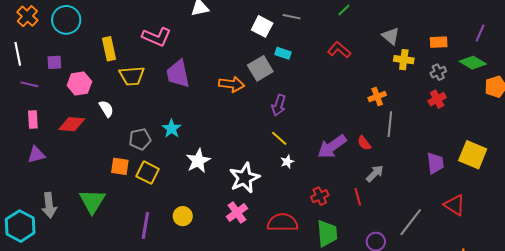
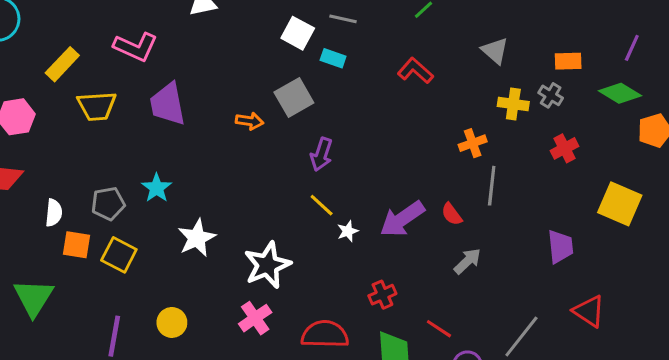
yellow rectangle: (109, 49) -> (62, 64), turned 55
cyan rectangle: (283, 53) -> (333, 58), moved
yellow cross: (404, 60) -> (513, 104), moved
gray cross: (438, 72) -> (551, 95), moved, turned -35
orange arrow: (232, 84) -> (250, 121), size x0.7
white semicircle: (106, 109) -> (54, 213), moved, turned 36
yellow square: (473, 155) -> (620, 204), moved
white star: (287, 162) -> (348, 231), moved
red line: (358, 197) -> (439, 329), moved, turned -42

